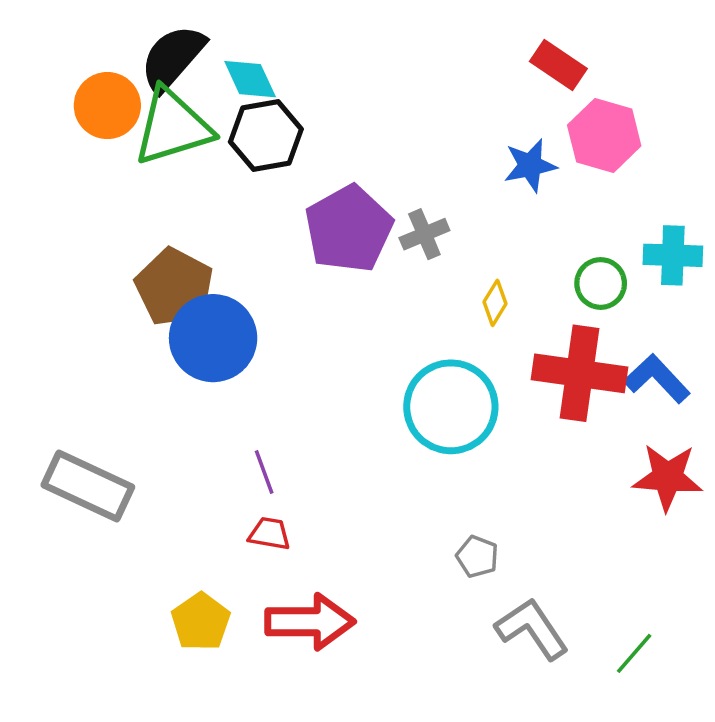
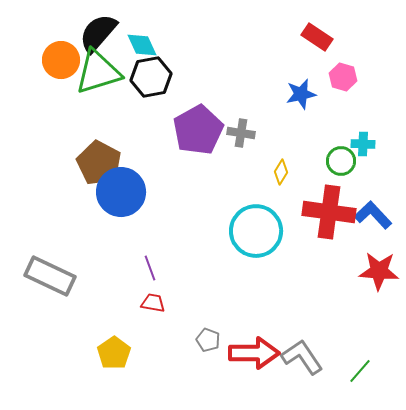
pink hexagon: (604, 135) -> (343, 77), size x0.7
gray cross: (424, 234) -> (241, 133), turned 32
cyan cross: (673, 255) -> (363, 144), moved, size x0.7
gray pentagon: (477, 557) -> (208, 340), moved
red arrow: (310, 622) -> (254, 353), moved

